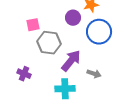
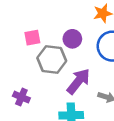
purple circle: (73, 18) -> (72, 39), moved

